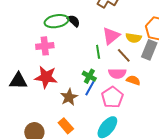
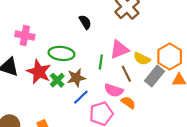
green ellipse: (57, 21) -> (61, 53), moved
pink cross: (45, 46) -> (25, 36), moved
green cross: (89, 76) -> (57, 80), moved
brown star: (69, 97) -> (76, 78), moved

